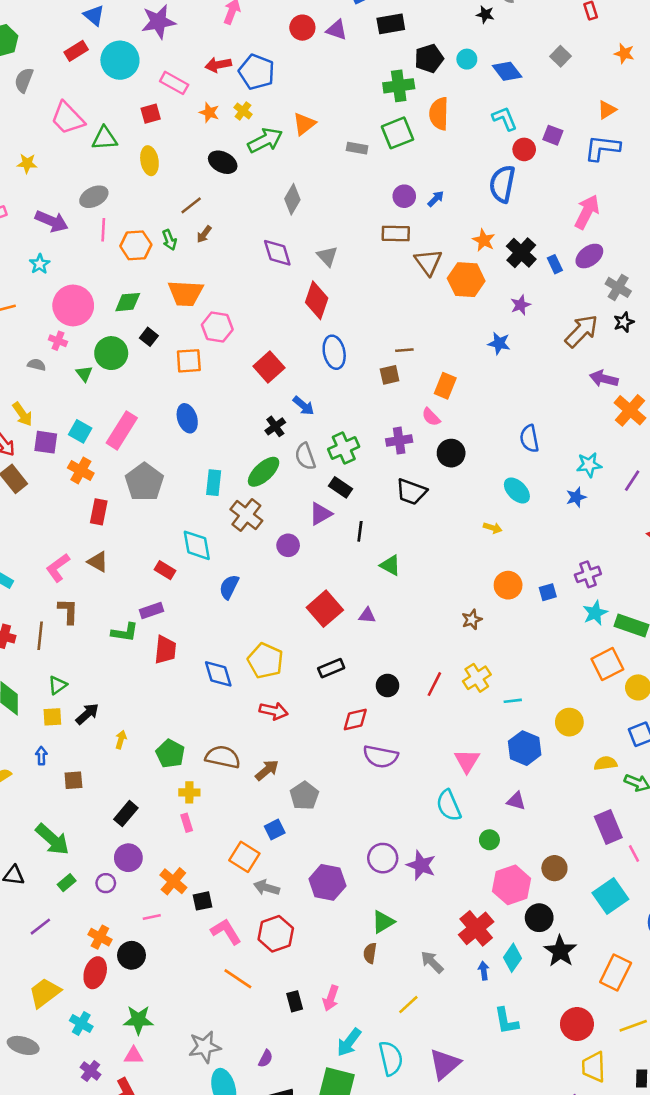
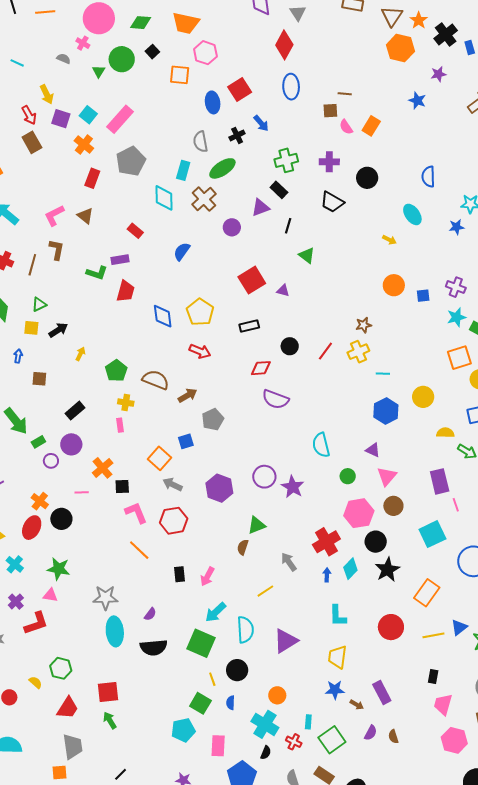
brown triangle: (428, 262) -> (392, 16), moved
pink semicircle: (431, 417) -> (346, 127), moved
blue ellipse: (187, 418) -> (213, 102), moved
gray semicircle: (305, 456) -> (200, 142), moved
cyan diamond: (197, 545) -> (164, 198), moved
purple cross: (588, 574) -> (456, 287), turned 30
brown star: (472, 620) -> (364, 325), moved
pink triangle: (467, 761) -> (387, 476), moved
green rectangle: (67, 883) -> (38, 442), moved
yellow trapezoid: (594, 1067) -> (337, 657), moved

